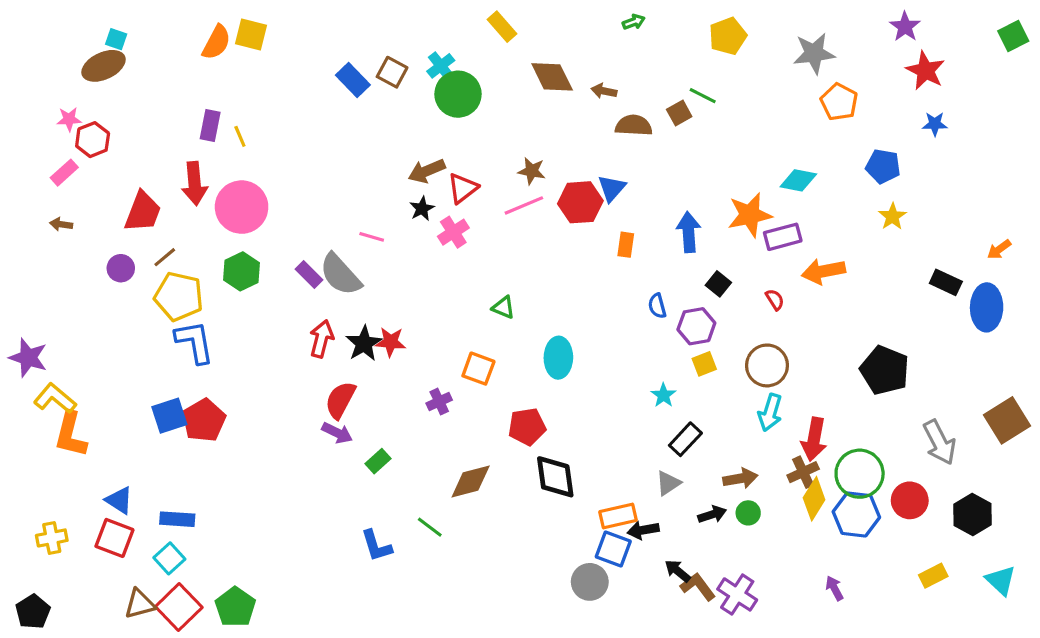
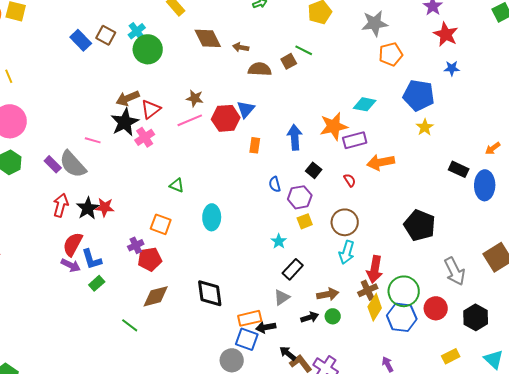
orange pentagon: (839, 102) -> (391, 54), turned 30
blue pentagon: (883, 166) -> (419, 95), size x1.4
black star: (422, 209) -> (125, 122), size x1.8
red pentagon: (527, 427) -> (150, 259), moved
blue L-shape: (376, 546) -> (92, 259), moved

